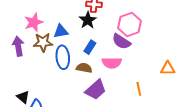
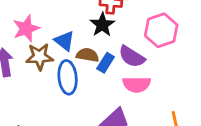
blue triangle: (61, 31) -> (64, 41), turned 49
purple semicircle: (121, 42) -> (132, 57), moved
brown semicircle: (84, 68) -> (88, 55), moved

